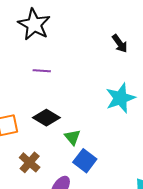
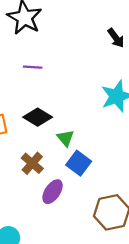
brown cross: (30, 162) -> (32, 163), moved

